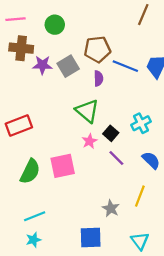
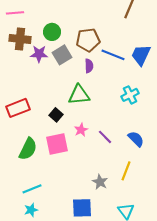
green circle: (55, 25) -> (52, 32), moved
green triangle: (87, 111) -> (79, 95), turned -45
cyan cross: (141, 123) -> (130, 95), moved
black square: (111, 133) -> (56, 115), moved
pink star: (89, 141) -> (81, 130), moved

